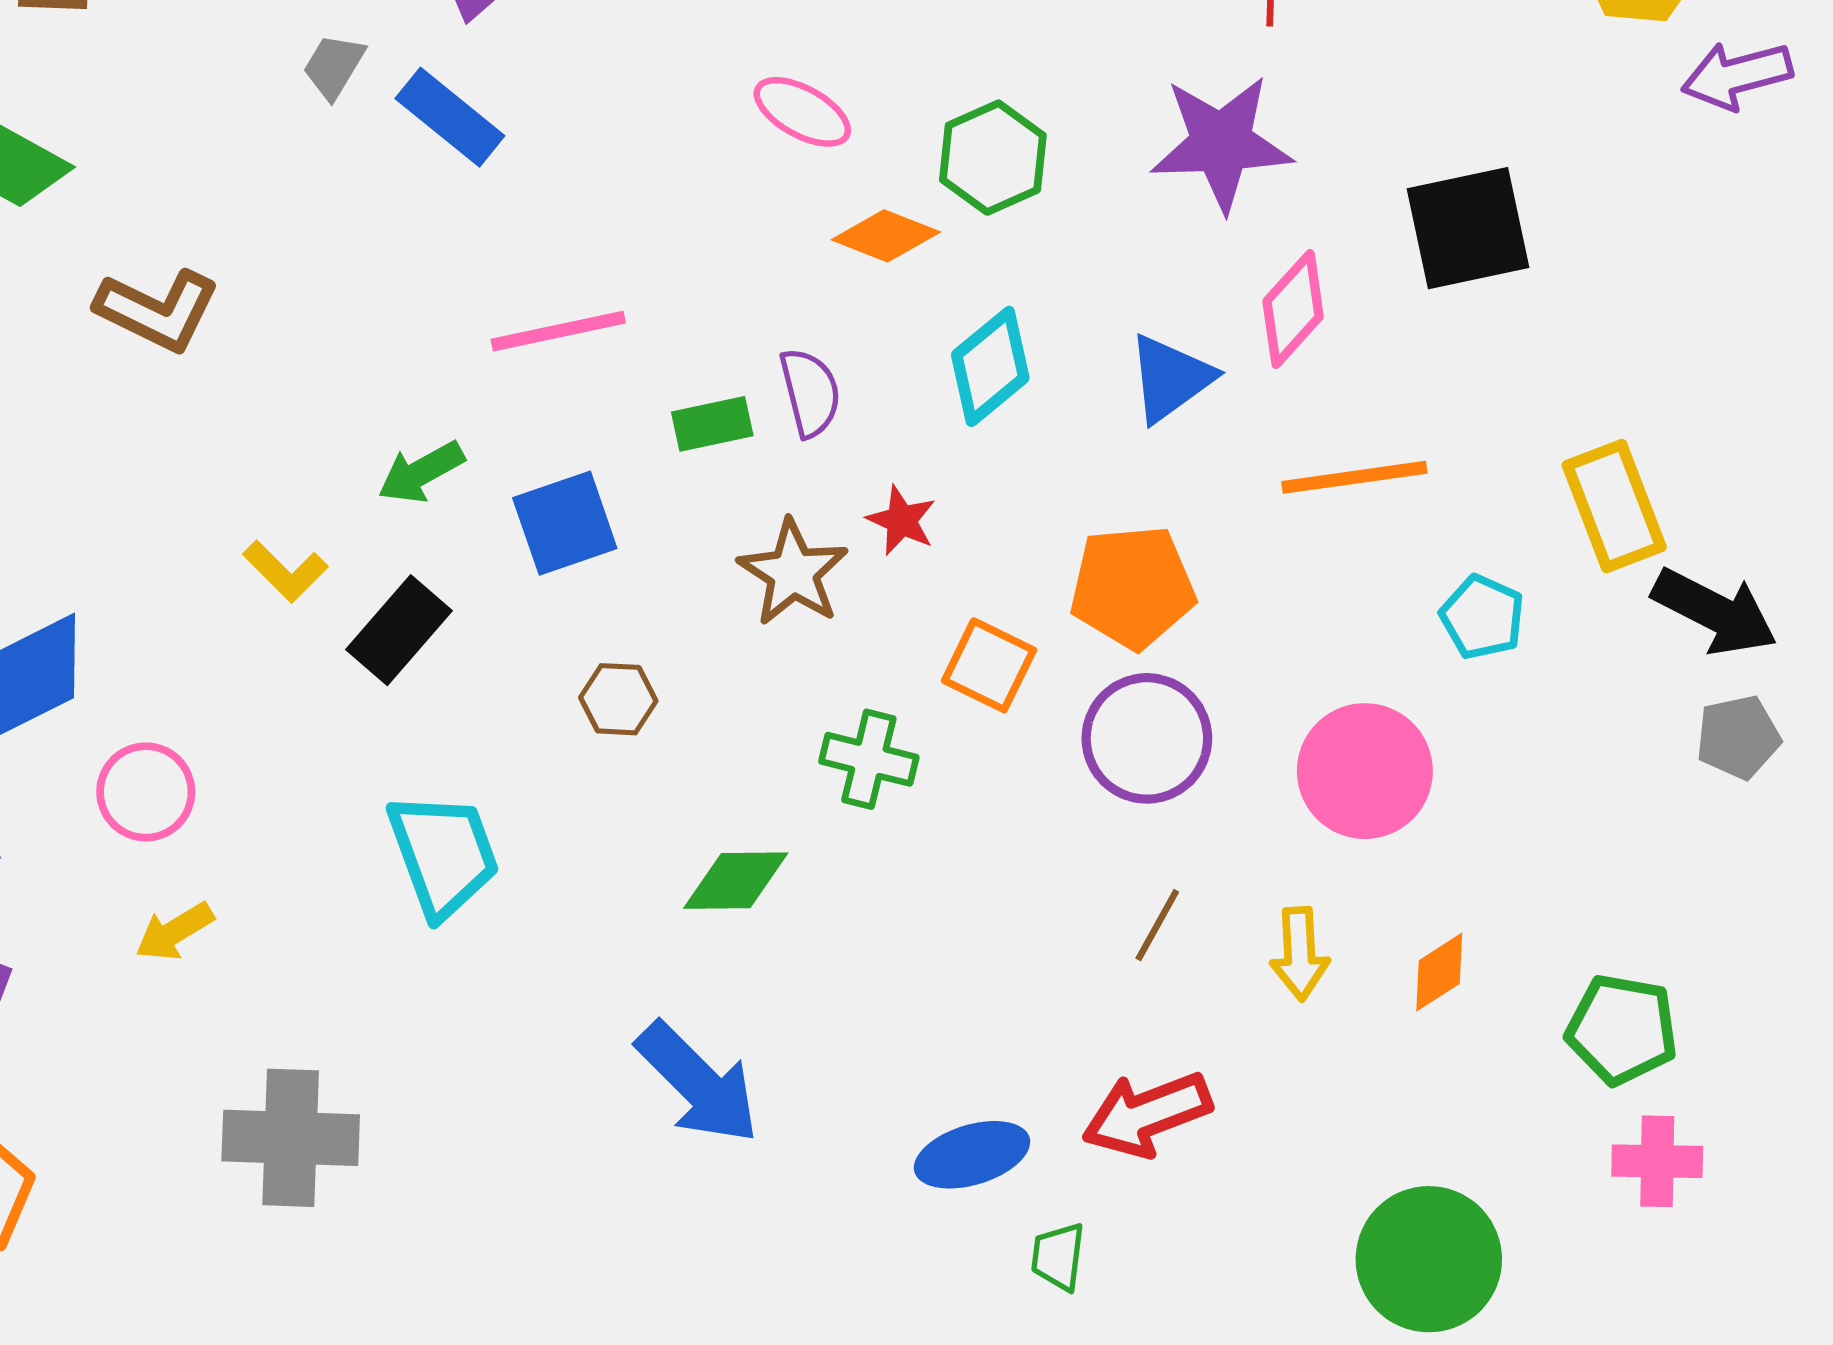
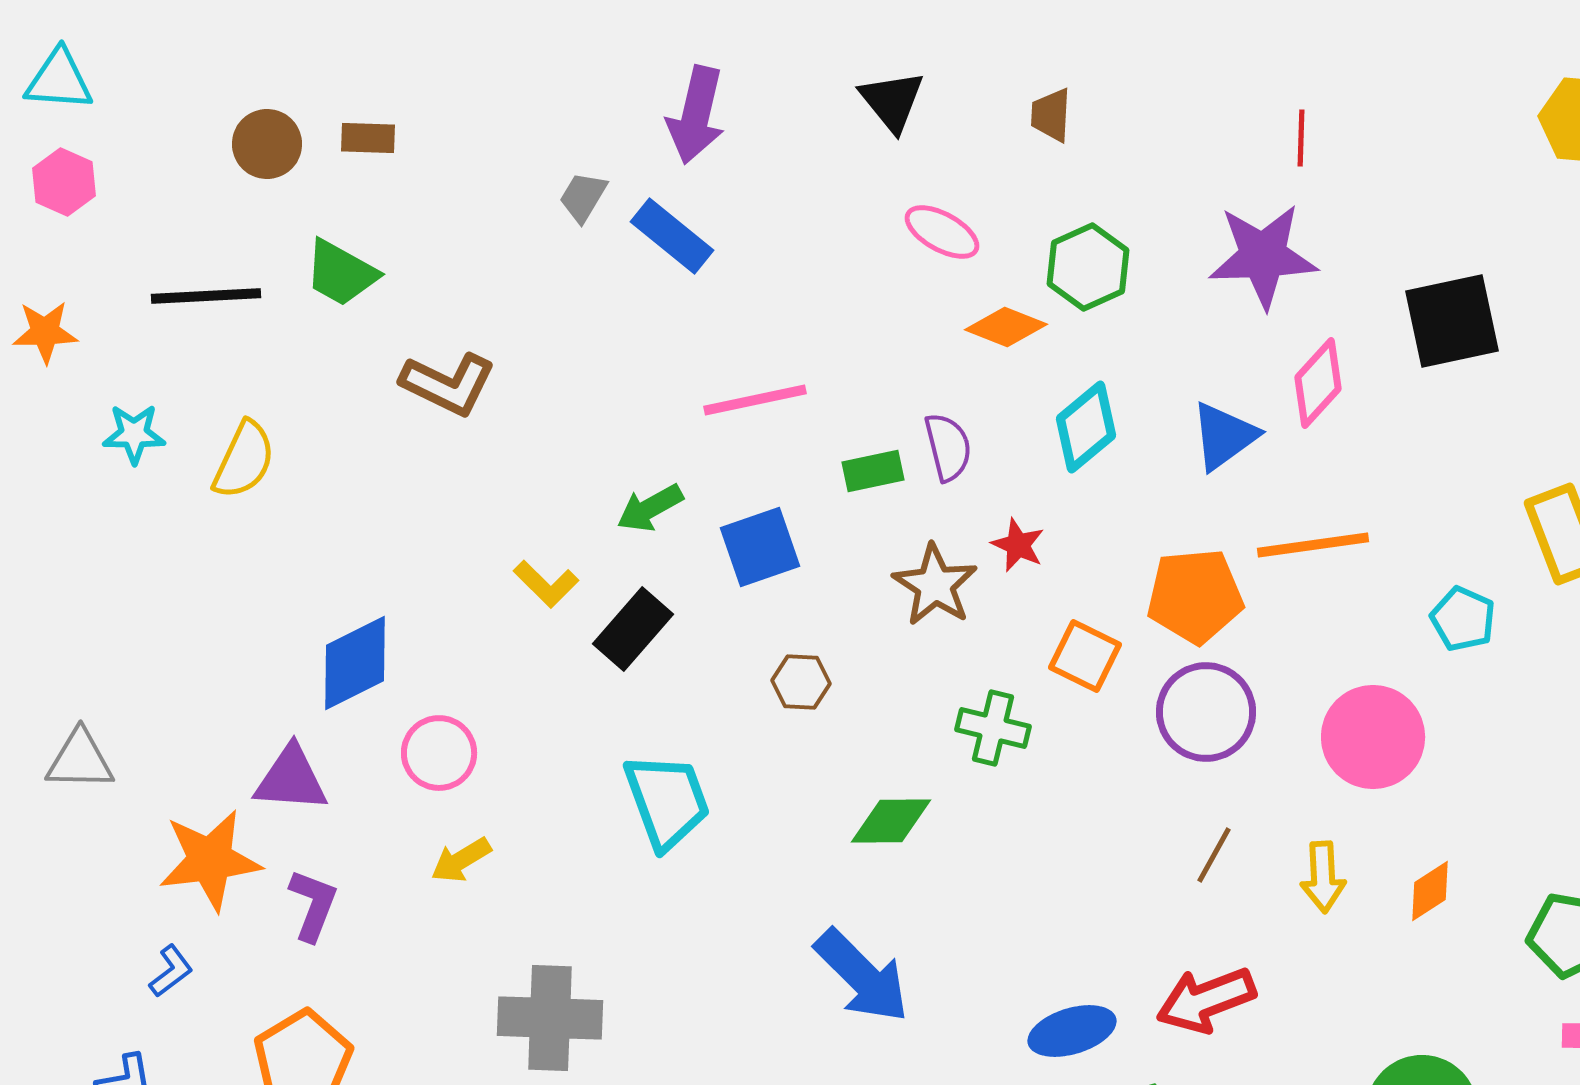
orange line: (1354, 477) -> (1313, 545), moved

